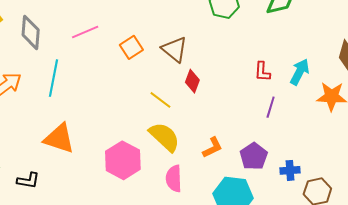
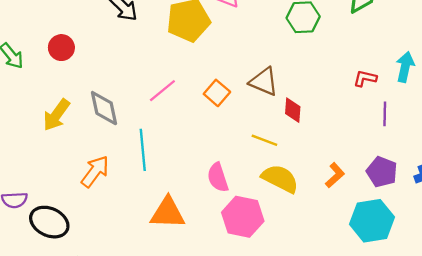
red L-shape: (262, 72) -> (365, 78), turned 115
pink semicircle: (174, 179) -> (218, 177), moved

